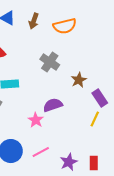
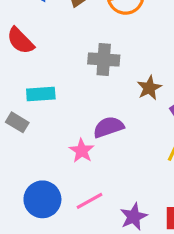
gray cross: (50, 62) -> (104, 60), turned -30

